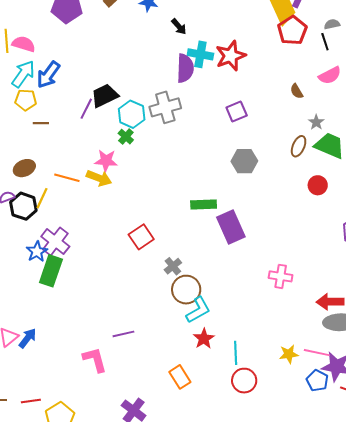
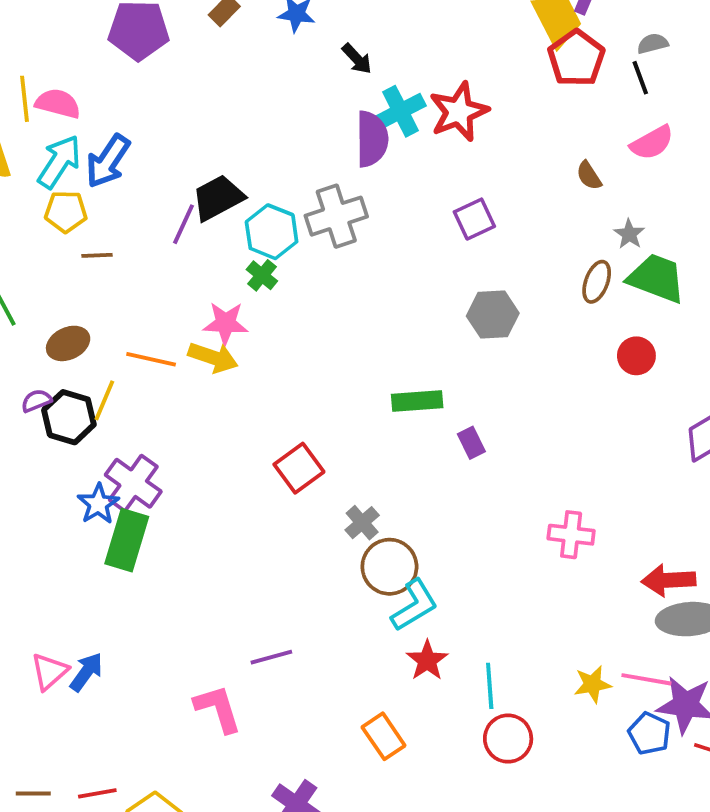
cyan cross: (200, 54) -> (400, 111), turned -35
purple rectangle: (231, 227) -> (471, 443), size x0.5

